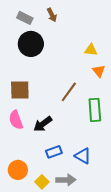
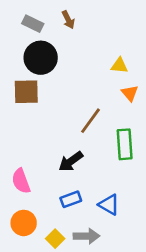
brown square: (20, 90) -> (26, 92), moved
pink semicircle: (16, 120) -> (21, 181), moved
black arrow: (43, 124) -> (71, 161), moved

